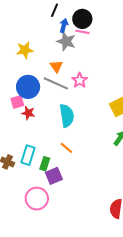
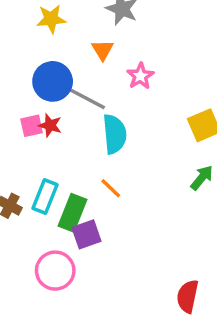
gray line: (56, 83) -> (85, 98), moved
pink square: (17, 102) -> (32, 126), moved
green rectangle: (45, 164) -> (72, 213), size x1.5

